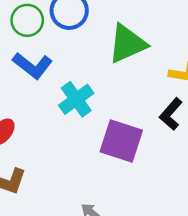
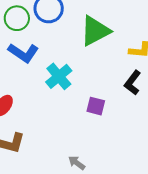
purple square: (121, 141) -> (96, 106), size x0.6

